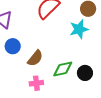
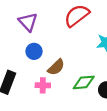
pink cross: (36, 83) -> (43, 85), moved

